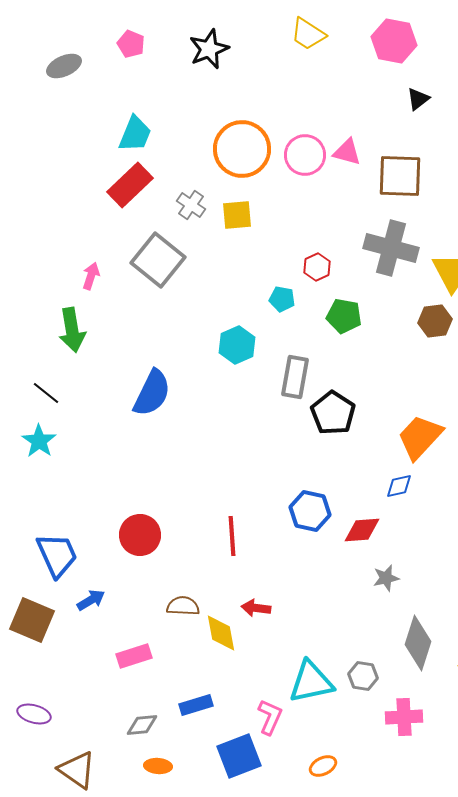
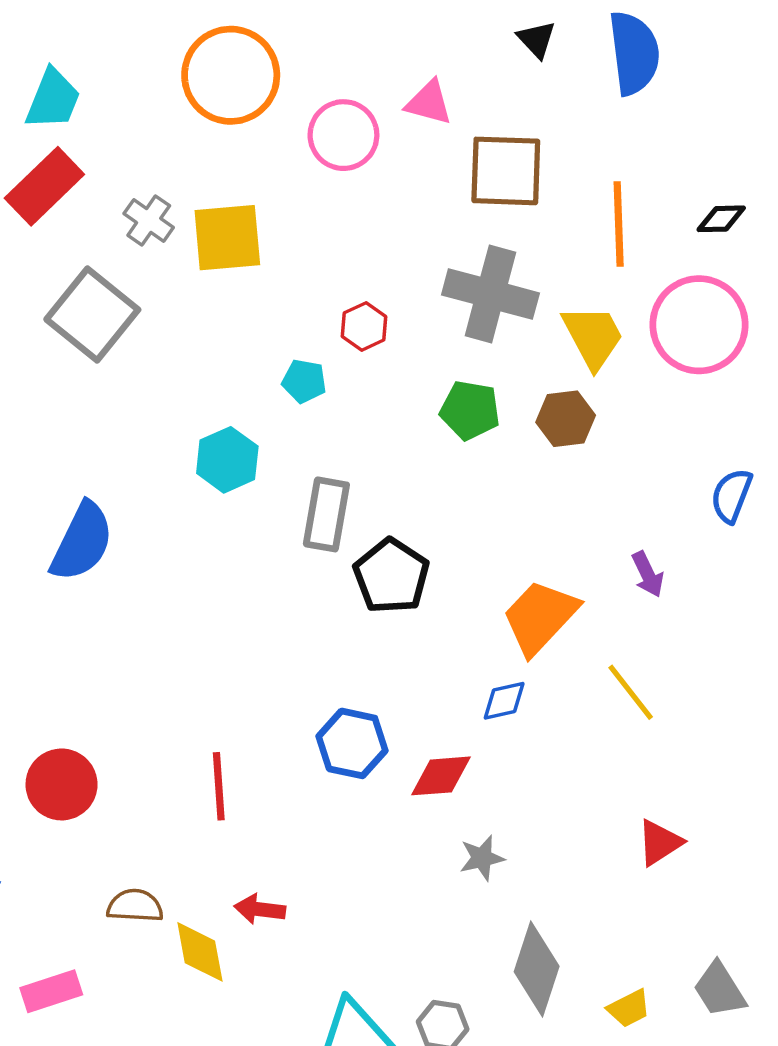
black triangle: (418, 99) -> (537, 39), turned -35
orange circle: (242, 149) -> (231, 75), moved
pink triangle: (347, 152) -> (429, 103), moved
yellow square: (237, 215) -> (227, 238), size x1.4
green pentagon: (344, 316) -> (470, 410), moved

